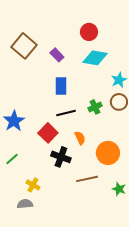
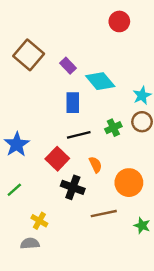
red circle: (89, 32) -> (119, 21), moved
cyan diamond: (95, 58) -> (100, 81), moved, turned 40

